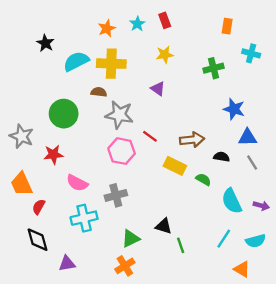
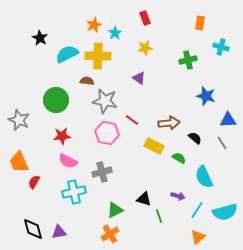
cyan star: (137, 24) -> (115, 33), moved
blue triangle: (248, 137) -> (228, 120), moved
red star: (53, 154) -> (62, 136), moved
black semicircle: (221, 157) -> (195, 138), turned 32
purple arrow: (261, 206) -> (178, 196), moved
black diamond: (37, 240) -> (33, 229), moved
cyan semicircle: (256, 241) -> (225, 212), size x1.4
orange triangle: (242, 269) -> (198, 237), moved, turned 49

